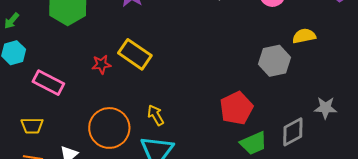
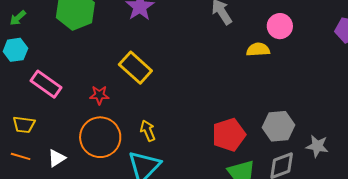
yellow semicircle: (304, 36) -> (258, 50), moved
gray hexagon: (275, 61) -> (278, 126), moved
red star: (101, 64) -> (99, 95), moved

